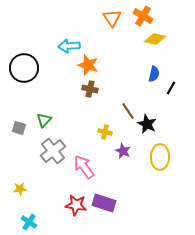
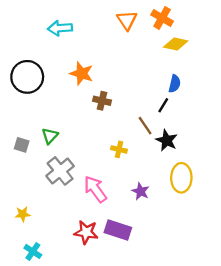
cyan arrow: (69, 46) -> (60, 28), moved
orange star: (88, 65) -> (82, 73), moved
black line: (171, 88) -> (163, 105), moved
purple star: (123, 151) -> (141, 191), moved

